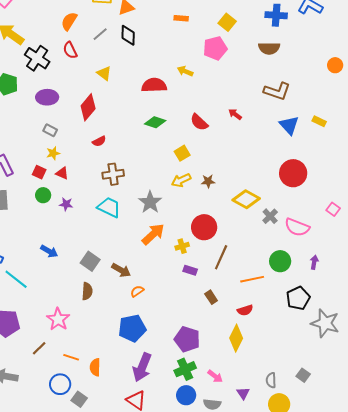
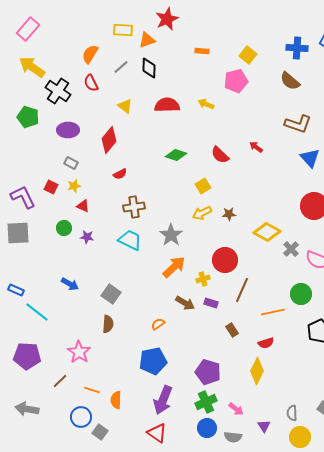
brown semicircle: (269, 48) -> (290, 81), turned 40
red semicircle: (154, 85) -> (167, 105), moved
red square: (39, 172) -> (51, 187), moved
brown arrow: (121, 270) -> (185, 303), moved

